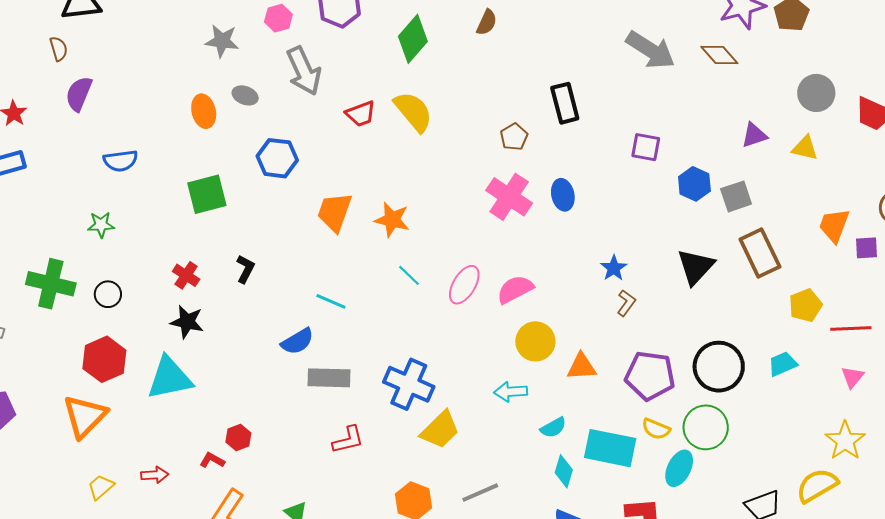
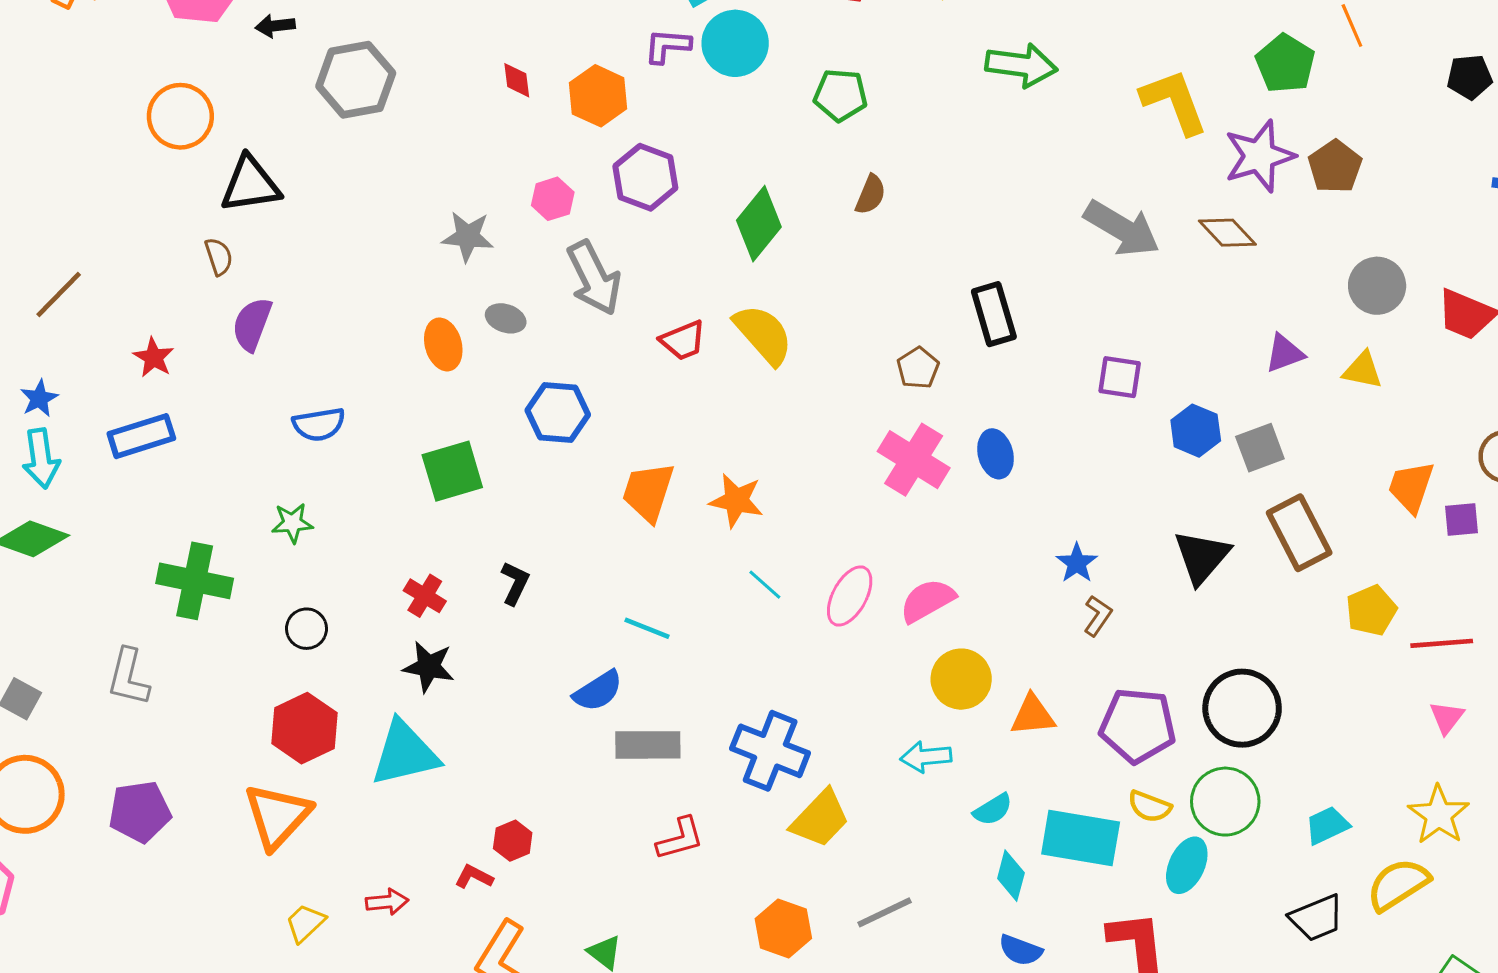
green cross: (51, 284) -> (195, 581), moved
cyan trapezoid: (783, 364) -> (1327, 825), moved

